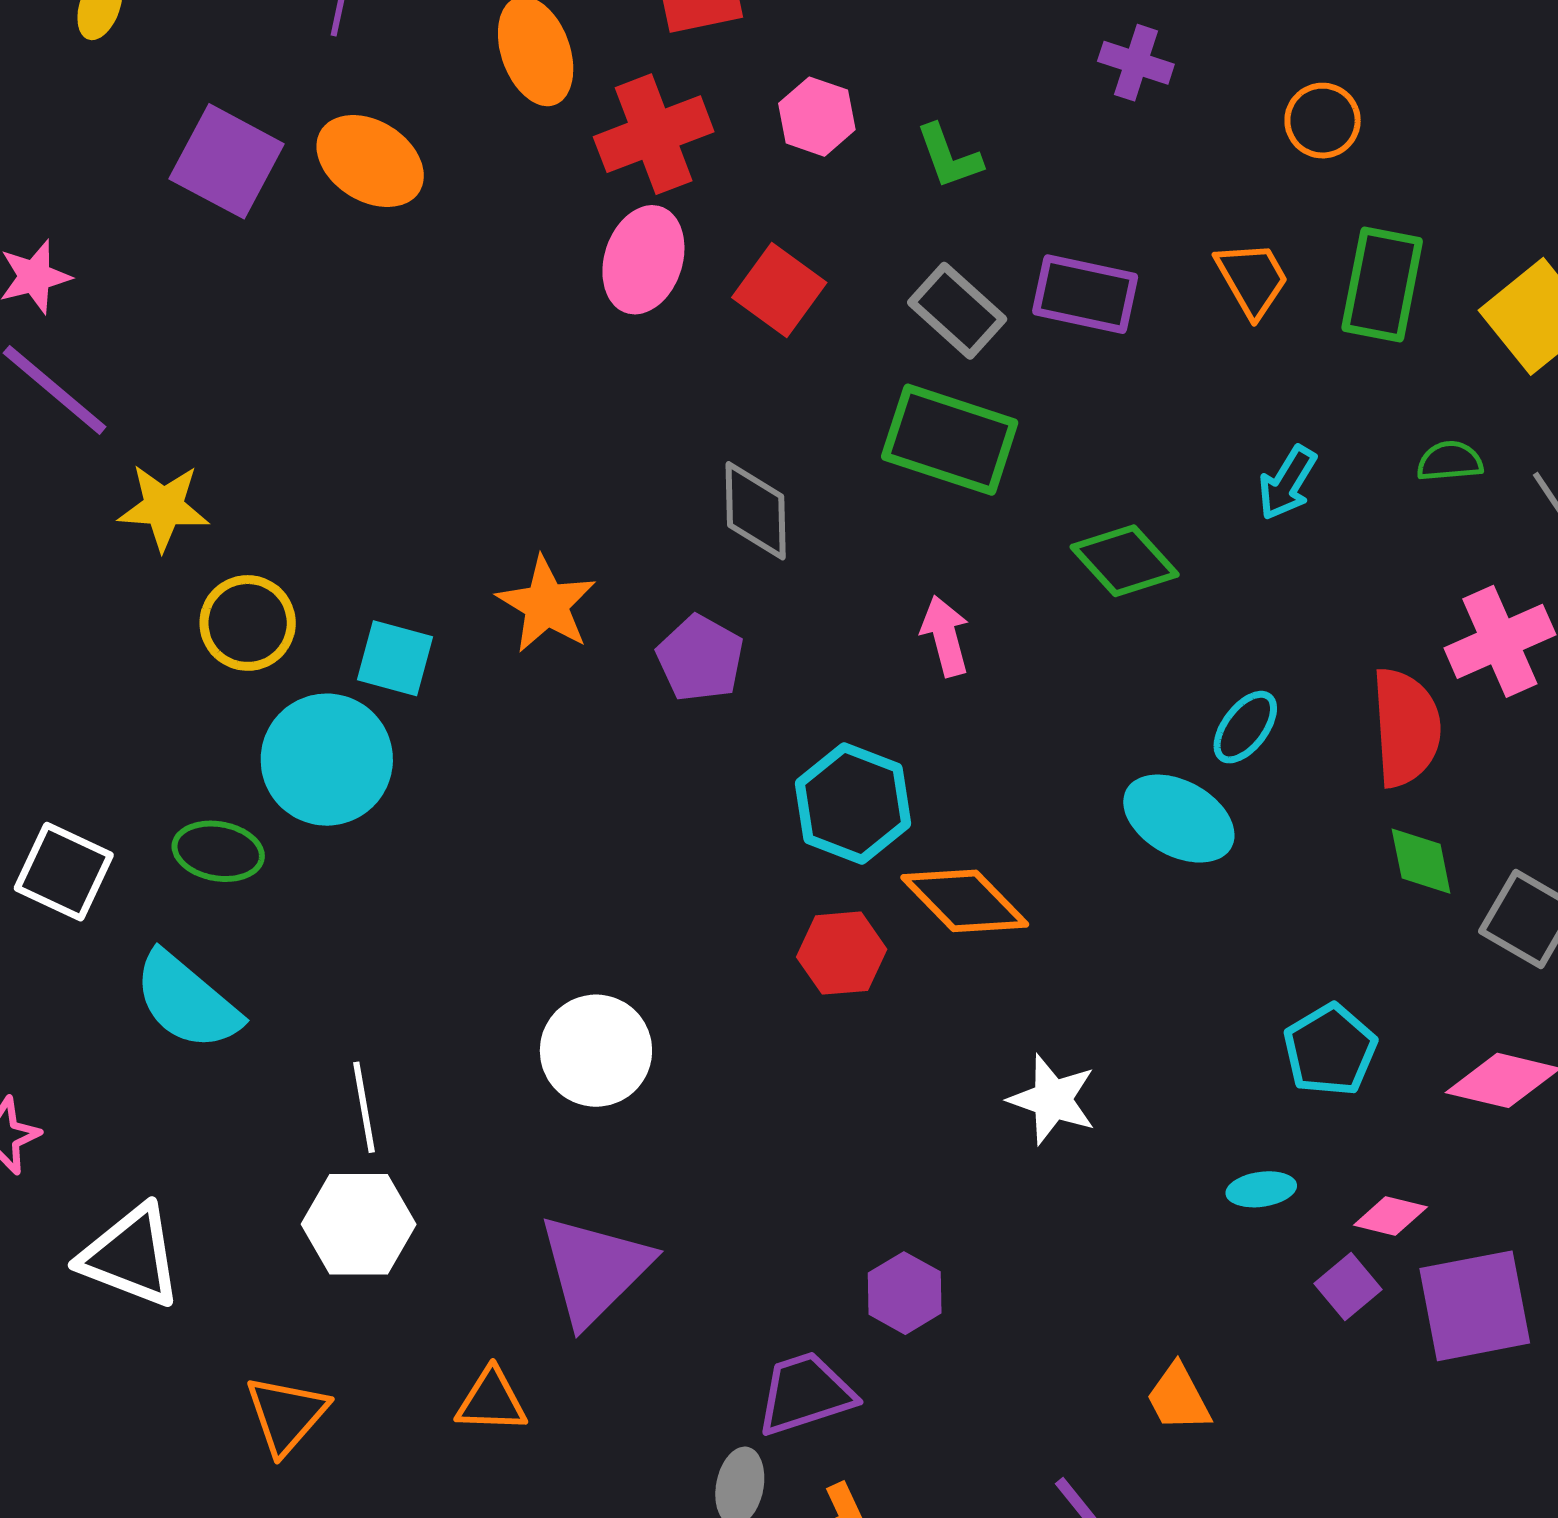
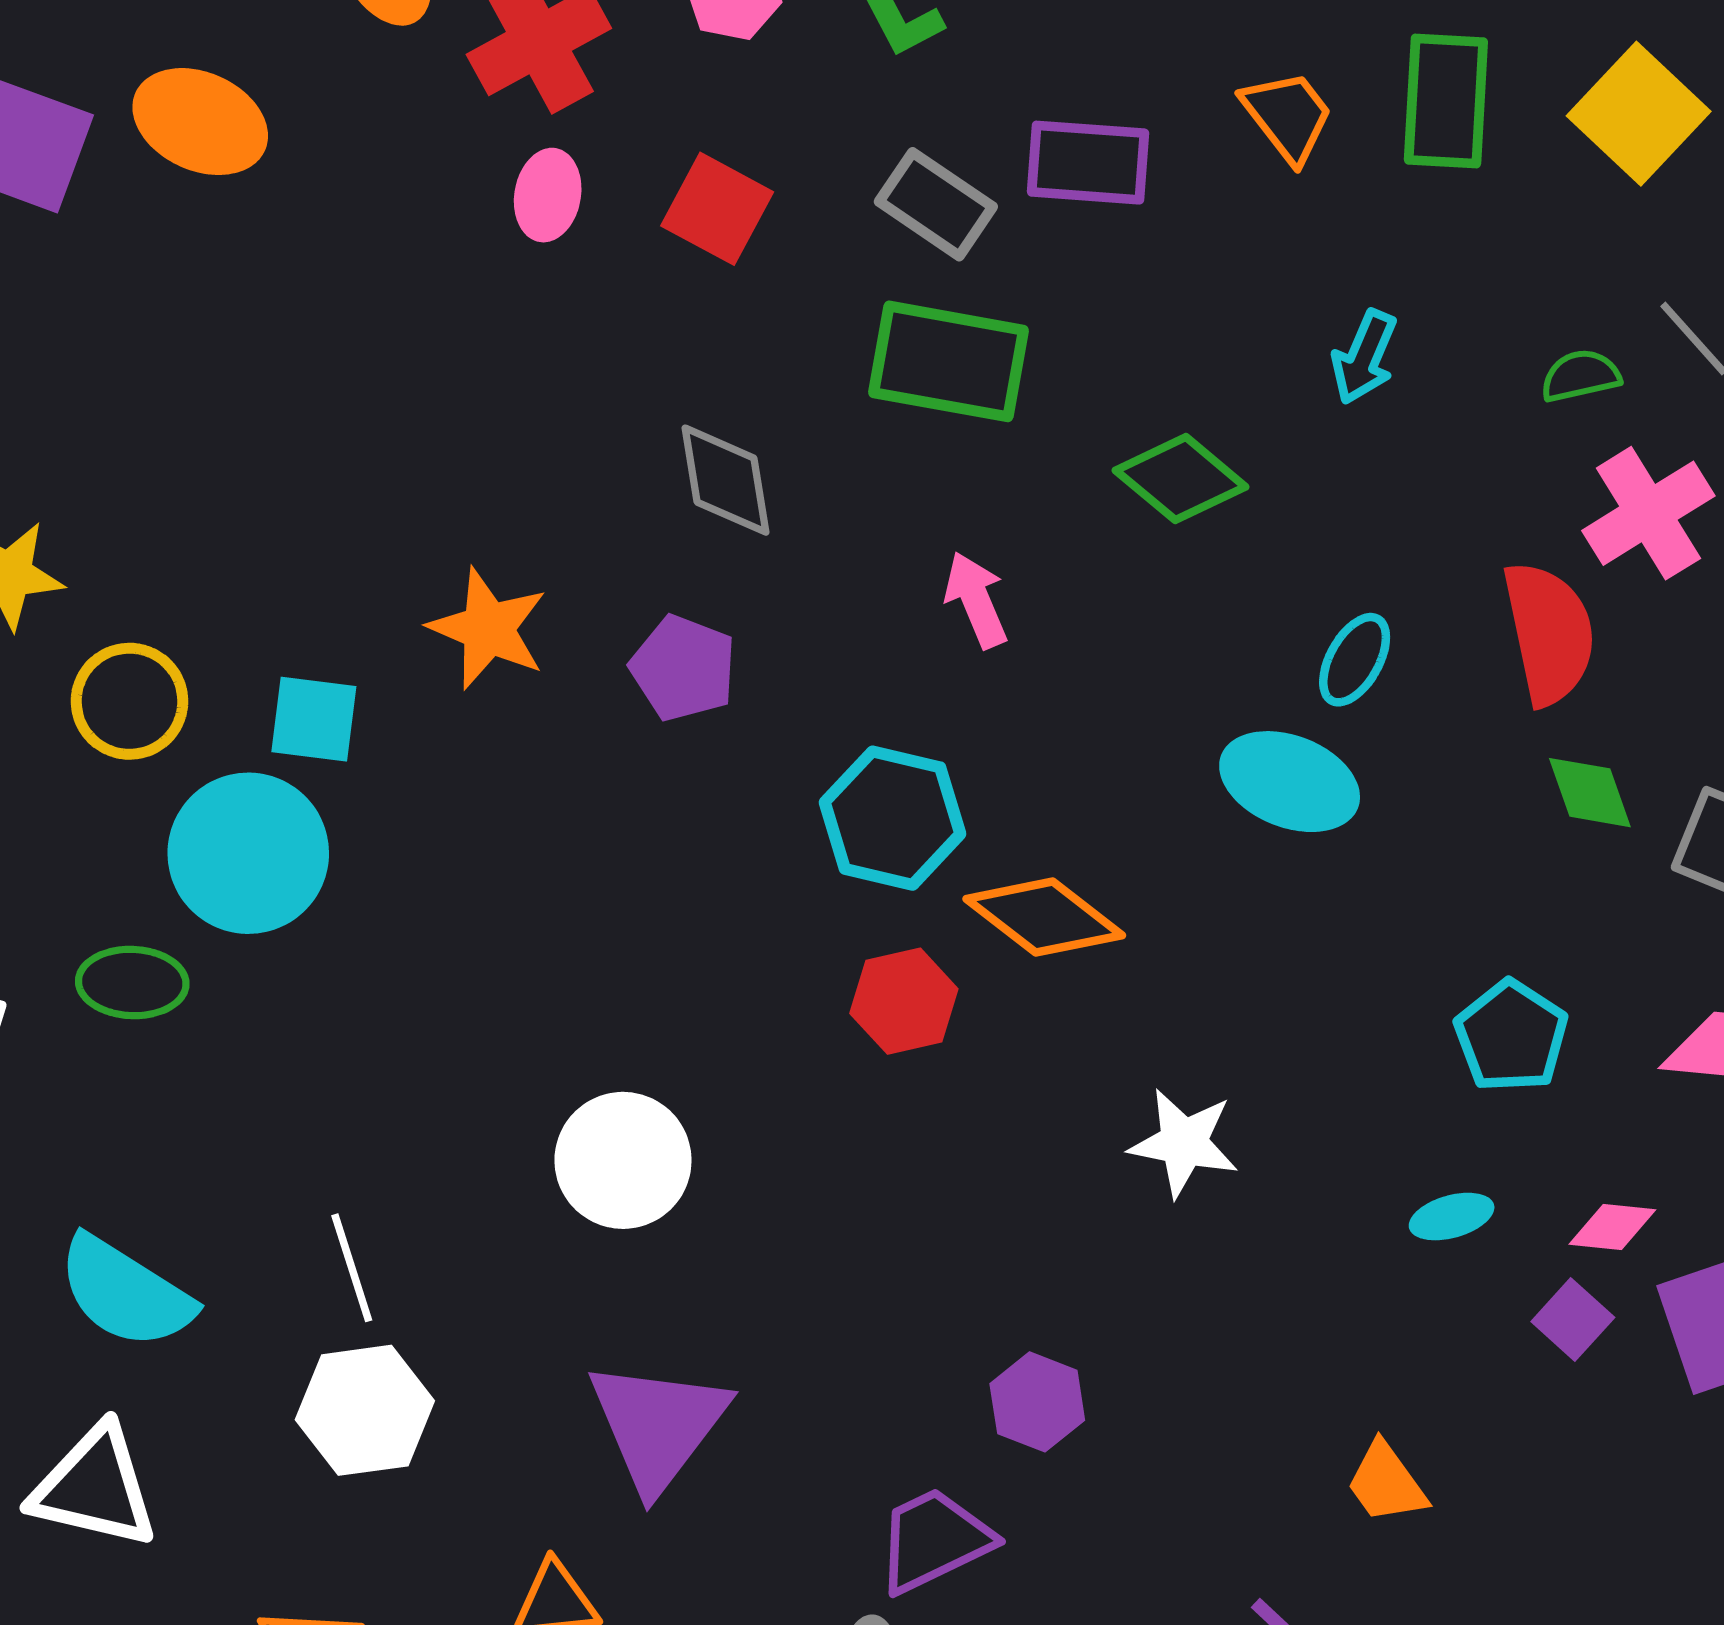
pink ellipse: (643, 260) -> (548, 195), size x0.7
green semicircle: (1450, 461) -> (1581, 376), moved
cyan semicircle: (187, 1001) -> (125, 1292), moved

